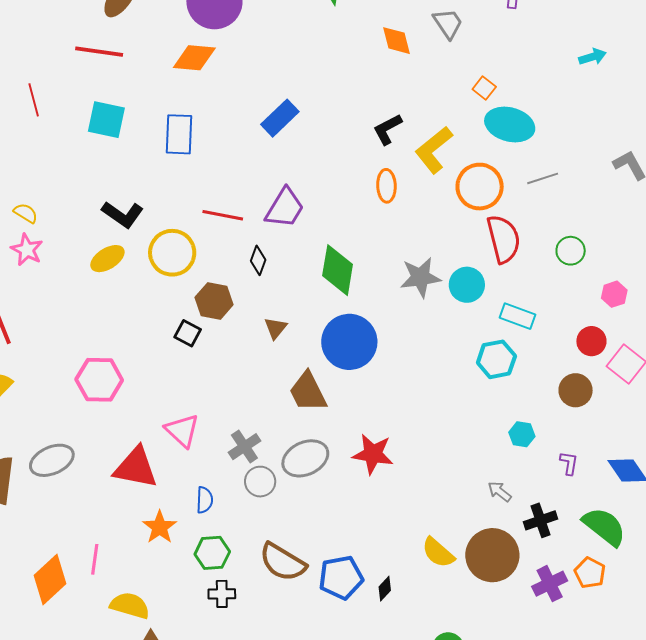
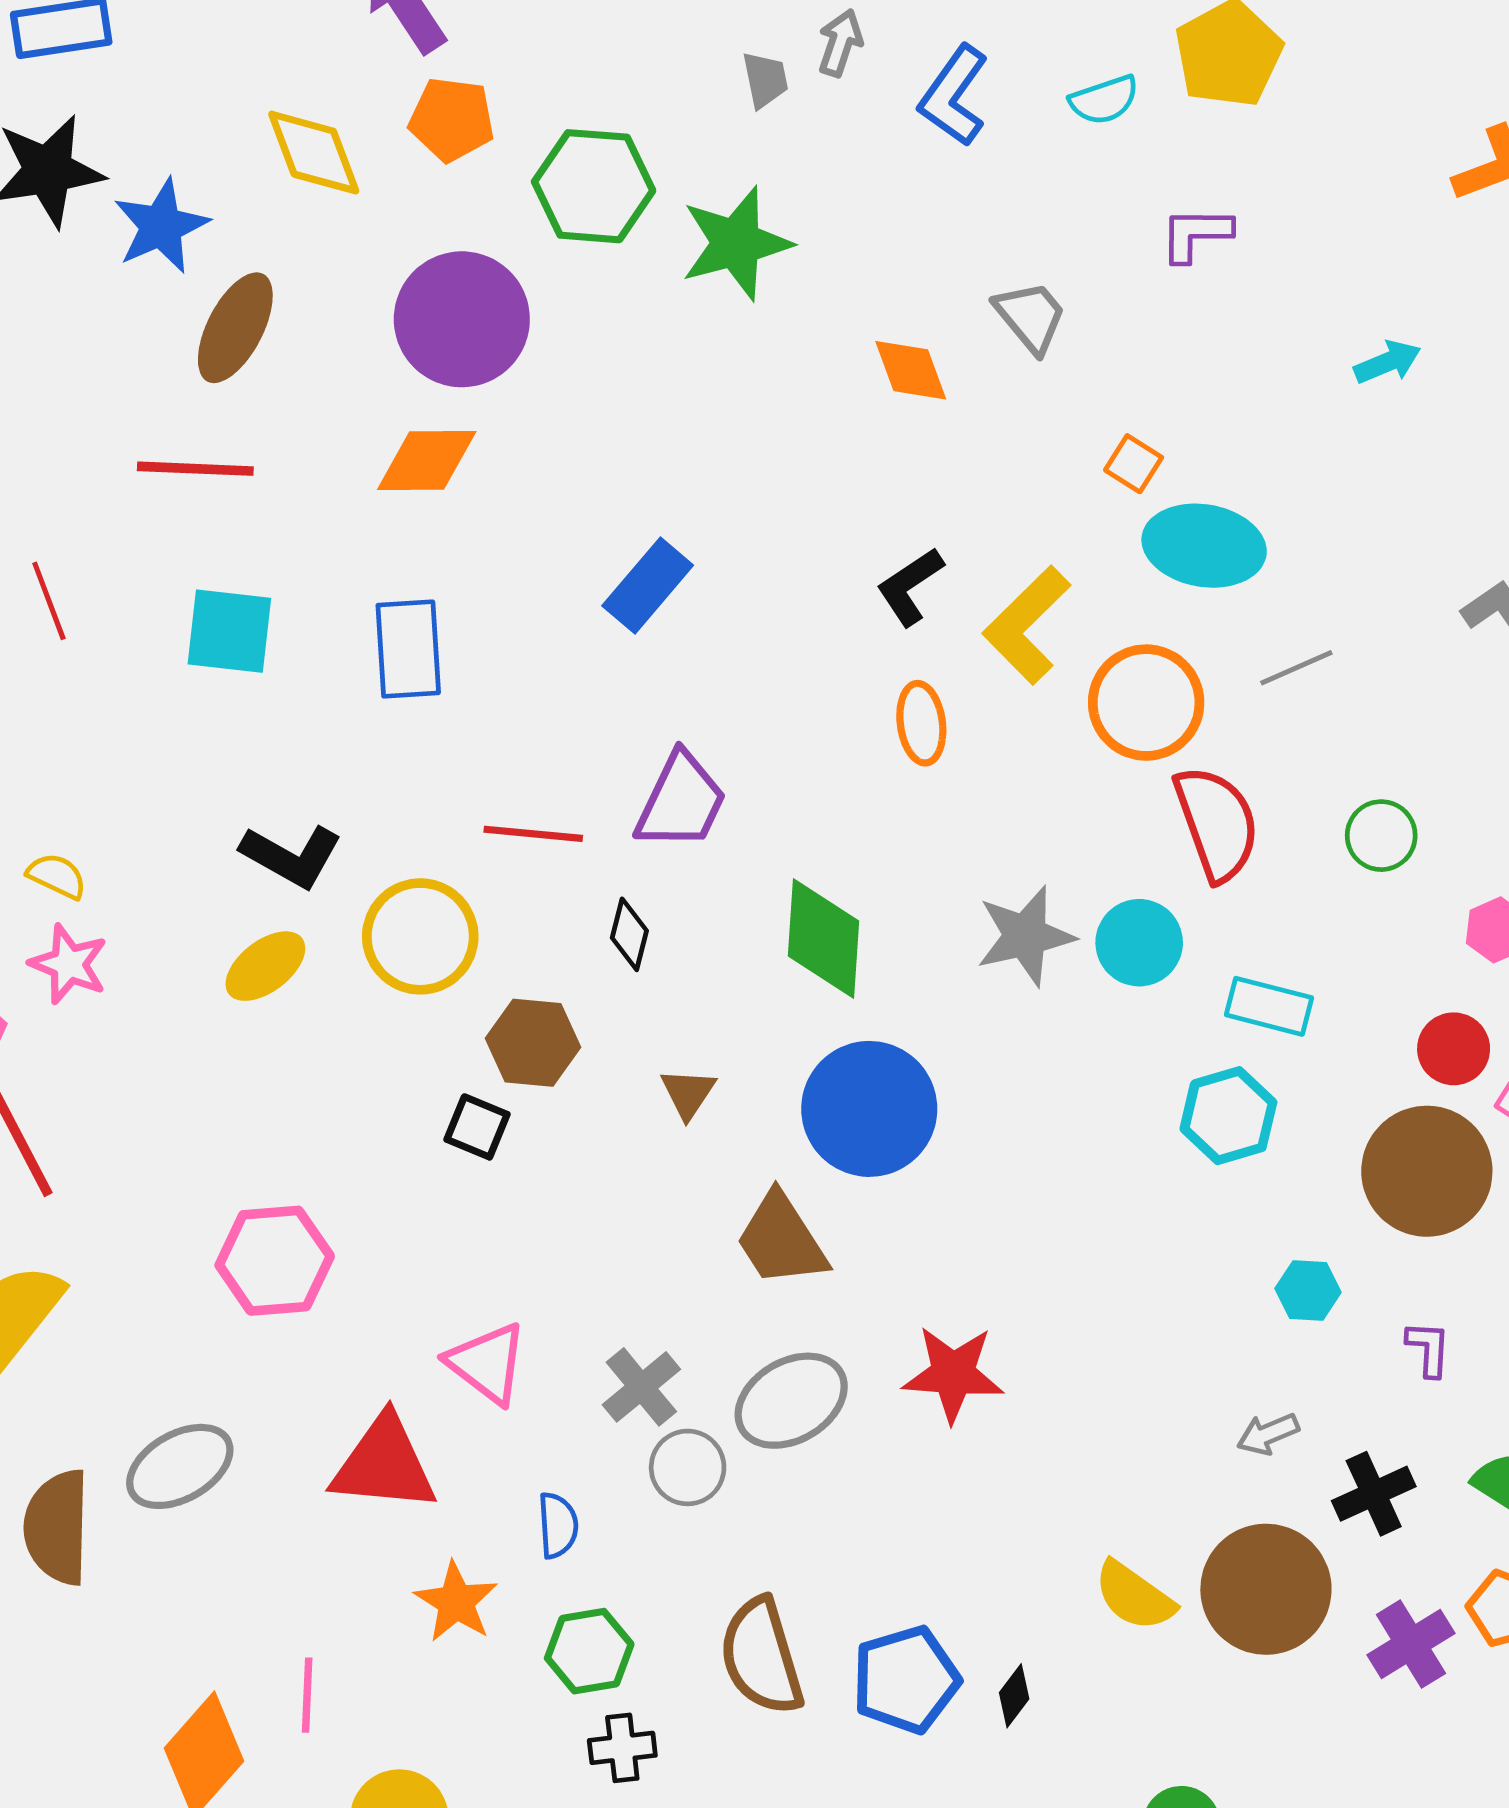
brown circle: (576, 390) -> (1427, 1171), size x1.6
gray arrow: (500, 492) -> (1268, 1434), turned -55
brown semicircle: (283, 562) -> (761, 1657), turned 48

